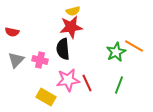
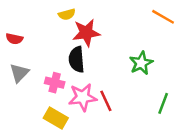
yellow semicircle: (73, 11) -> (67, 14), moved
orange line: (134, 46) -> (163, 17), moved
pink cross: (40, 60) -> (55, 83), moved
green line: (119, 85) -> (163, 103), moved

